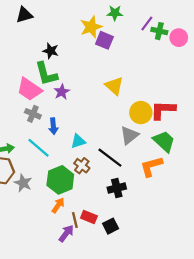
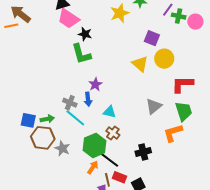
purple square: (104, 40) -> (152, 38), moved
pink trapezoid: (29, 89) -> (68, 19), moved
purple star: (62, 92) -> (95, 84), moved
yellow circle: (141, 113) -> (164, 59), moved
gray cross: (33, 114) -> (70, 103), moved
cyan triangle: (78, 141) -> (110, 112), turned 32
green trapezoid: (164, 141) -> (184, 111), turned 30
black line: (110, 158) -> (108, 159), moved

